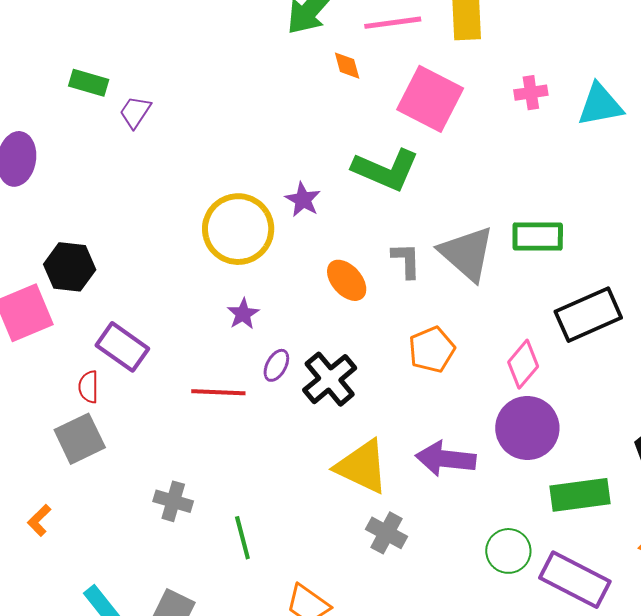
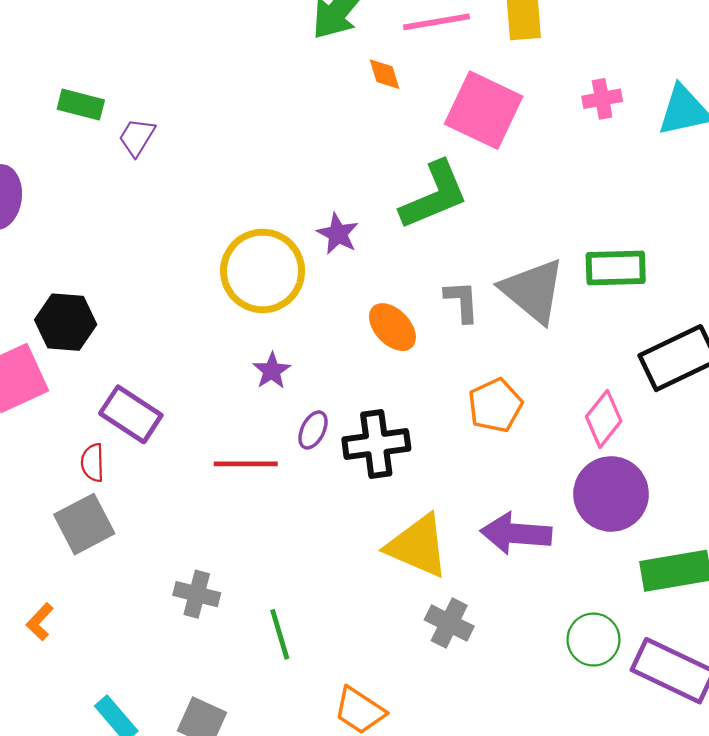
green L-shape: (386, 170) -> (434, 195), turned -44
black cross: (330, 379) -> (376, 444), turned 34

